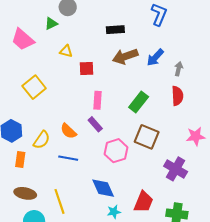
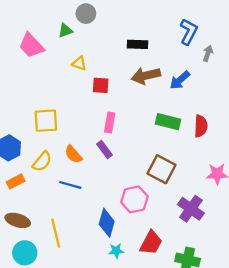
gray arrow: (179, 69) -> (208, 53), moved
yellow square: (34, 87) -> (46, 121), moved, turned 30
green rectangle: (139, 102) -> (168, 122), moved, turned 60
pink hexagon: (116, 151) -> (134, 199), moved
orange rectangle: (20, 160) -> (16, 181), turned 49
blue diamond: (103, 188) -> (107, 223), turned 35

